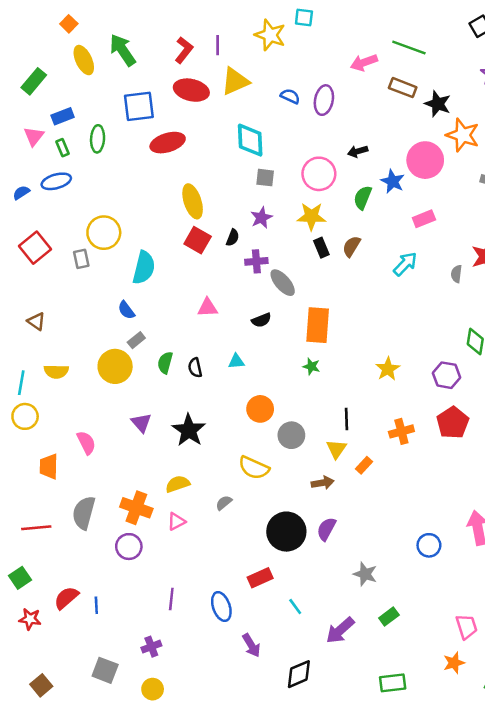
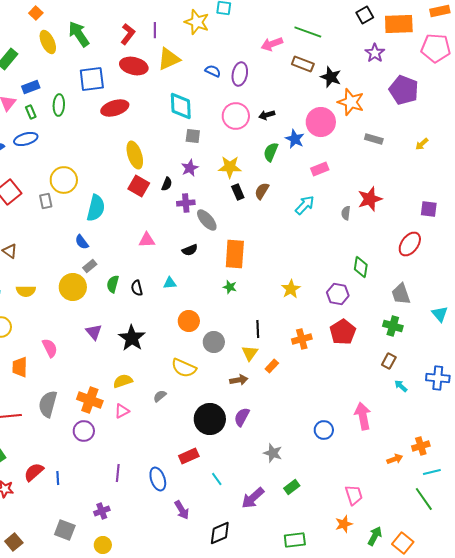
pink circle: (319, 174) -> (236, 116), moved

